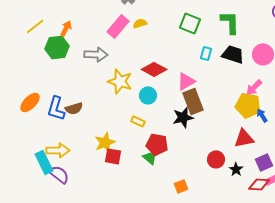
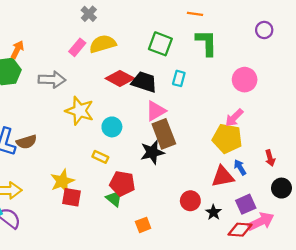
yellow semicircle: (140, 23) -> (103, 44), size x1.6
pink rectangle: (118, 26) -> (77, 47), size x0.7
black trapezoid: (233, 54) -> (144, 82), moved
red diamond: (154, 69) -> (120, 78), moved
blue arrow: (262, 115) -> (240, 167), moved
orange square: (181, 186) -> (143, 225), moved

